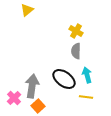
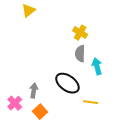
cyan arrow: (87, 75) -> (97, 66), moved
gray arrow: (32, 86) -> (34, 91), size x0.6

